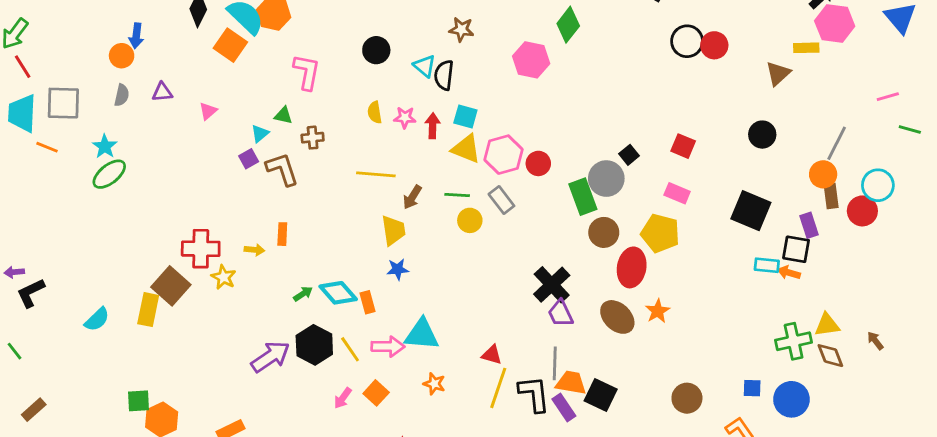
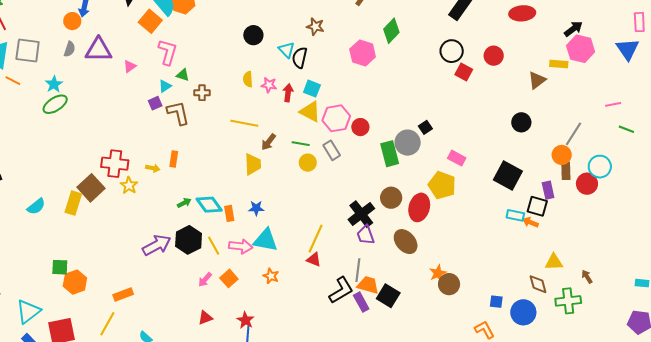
black circle: (687, 41) -> (452, 51), moved
pink L-shape: (307, 72) -> (168, 52), moved
purple triangle: (162, 92) -> (99, 50), size x1.8
red square: (683, 146) -> (464, 72), moved
brown circle: (604, 232) -> (391, 198), moved
blue star: (398, 269) -> (256, 208), moved
orange star: (658, 311) -> (438, 273), moved
green cross: (794, 341) -> (568, 301), moved
brown diamond: (830, 356) -> (538, 284), moved
yellow line: (498, 388) -> (316, 239), moved
black L-shape: (534, 394) -> (341, 290), turned 60
brown circle: (687, 398) -> (449, 284), moved

